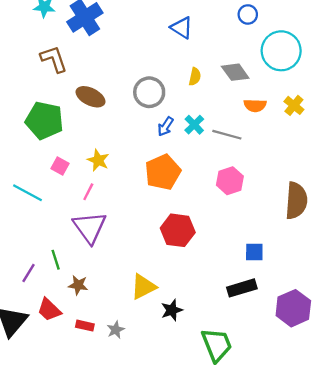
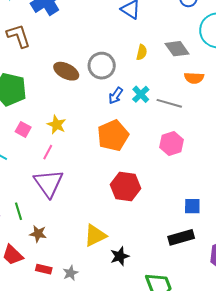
brown ellipse: (90, 97) -> (66, 71), moved

